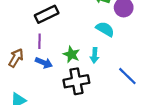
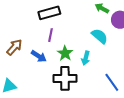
purple line: (40, 41) -> (51, 35), moved

